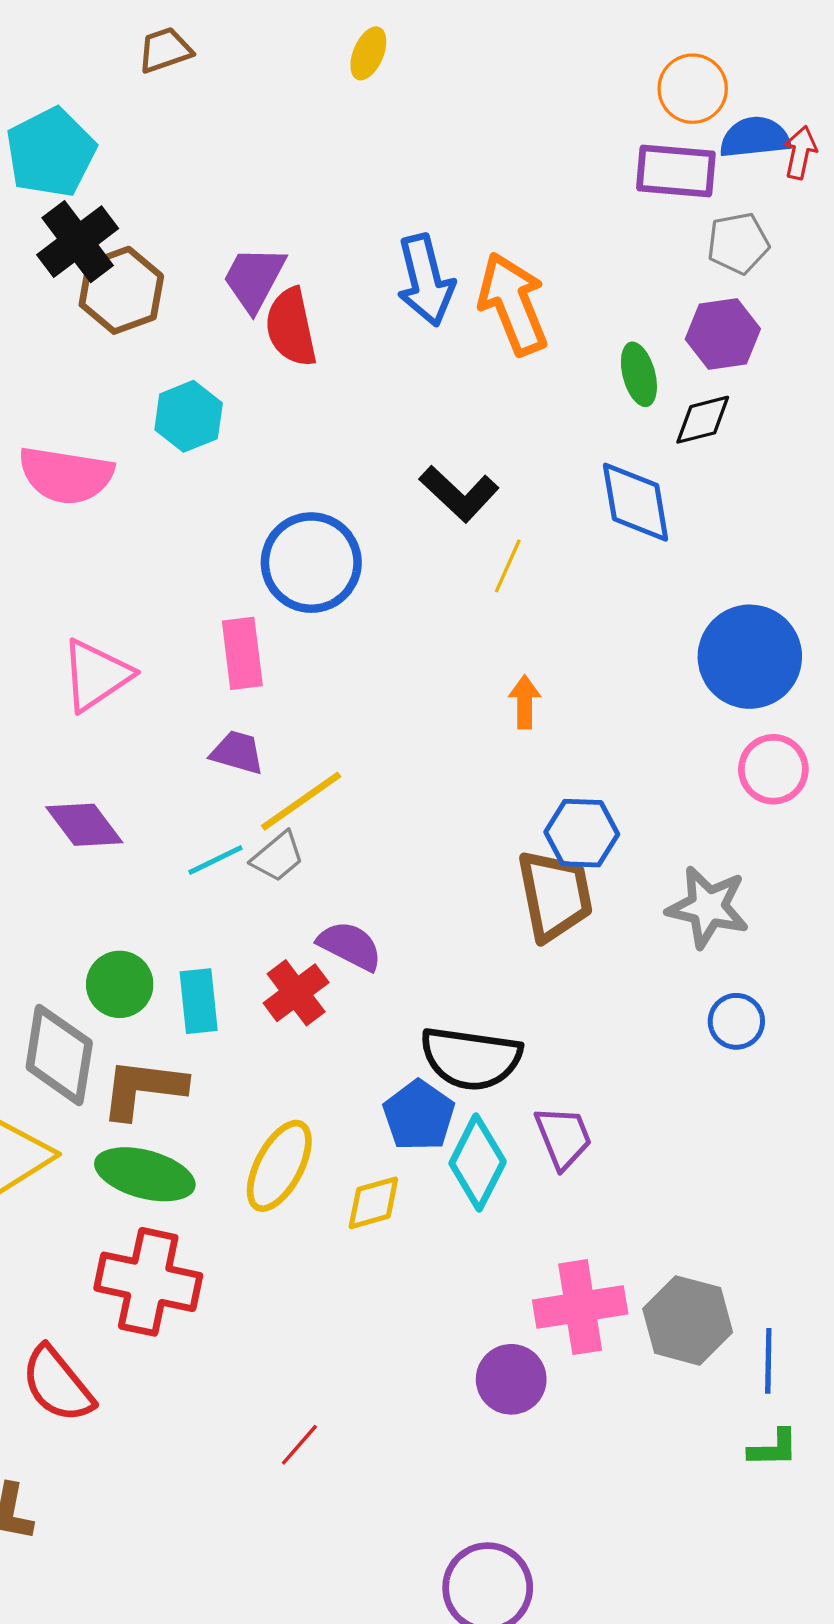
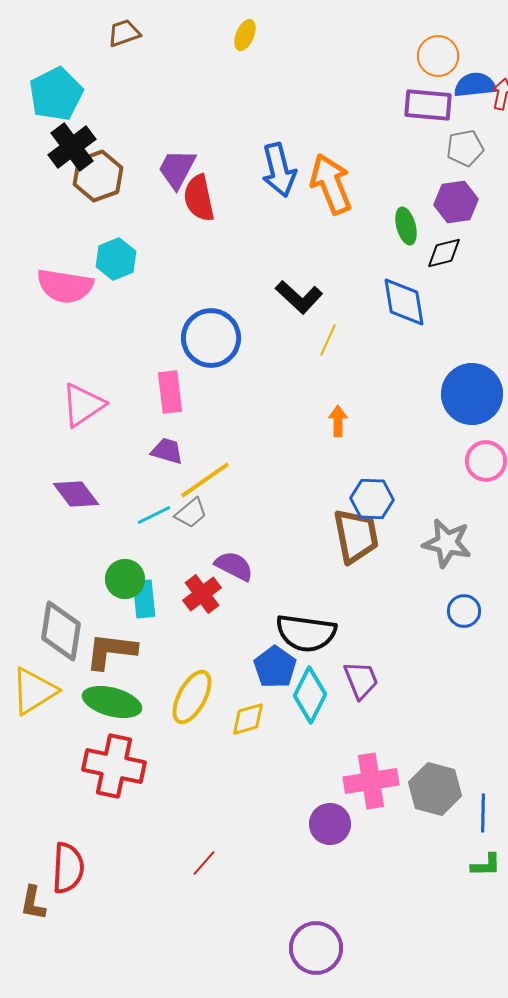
cyan hexagon: (189, 416) -> (116, 259), moved
green circle: (120, 984) -> (125, 579), moved
red semicircle: (57, 1384) -> (68, 868), moved, turned -138

